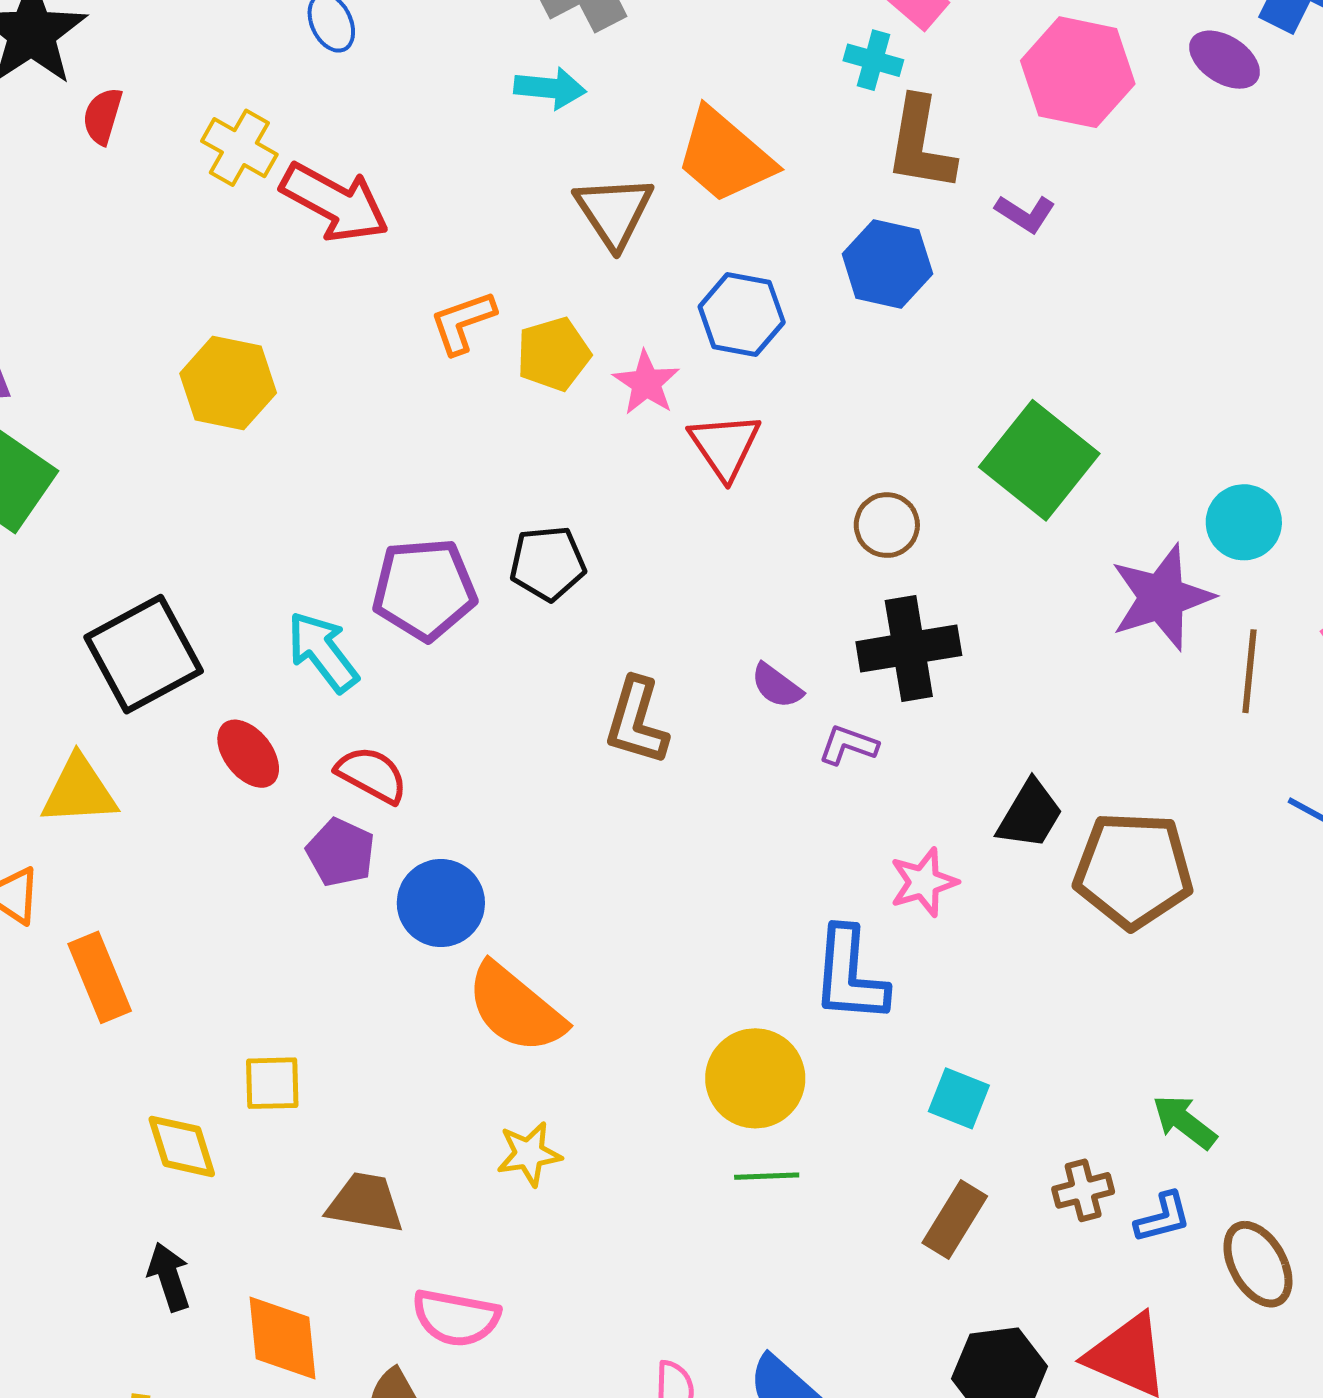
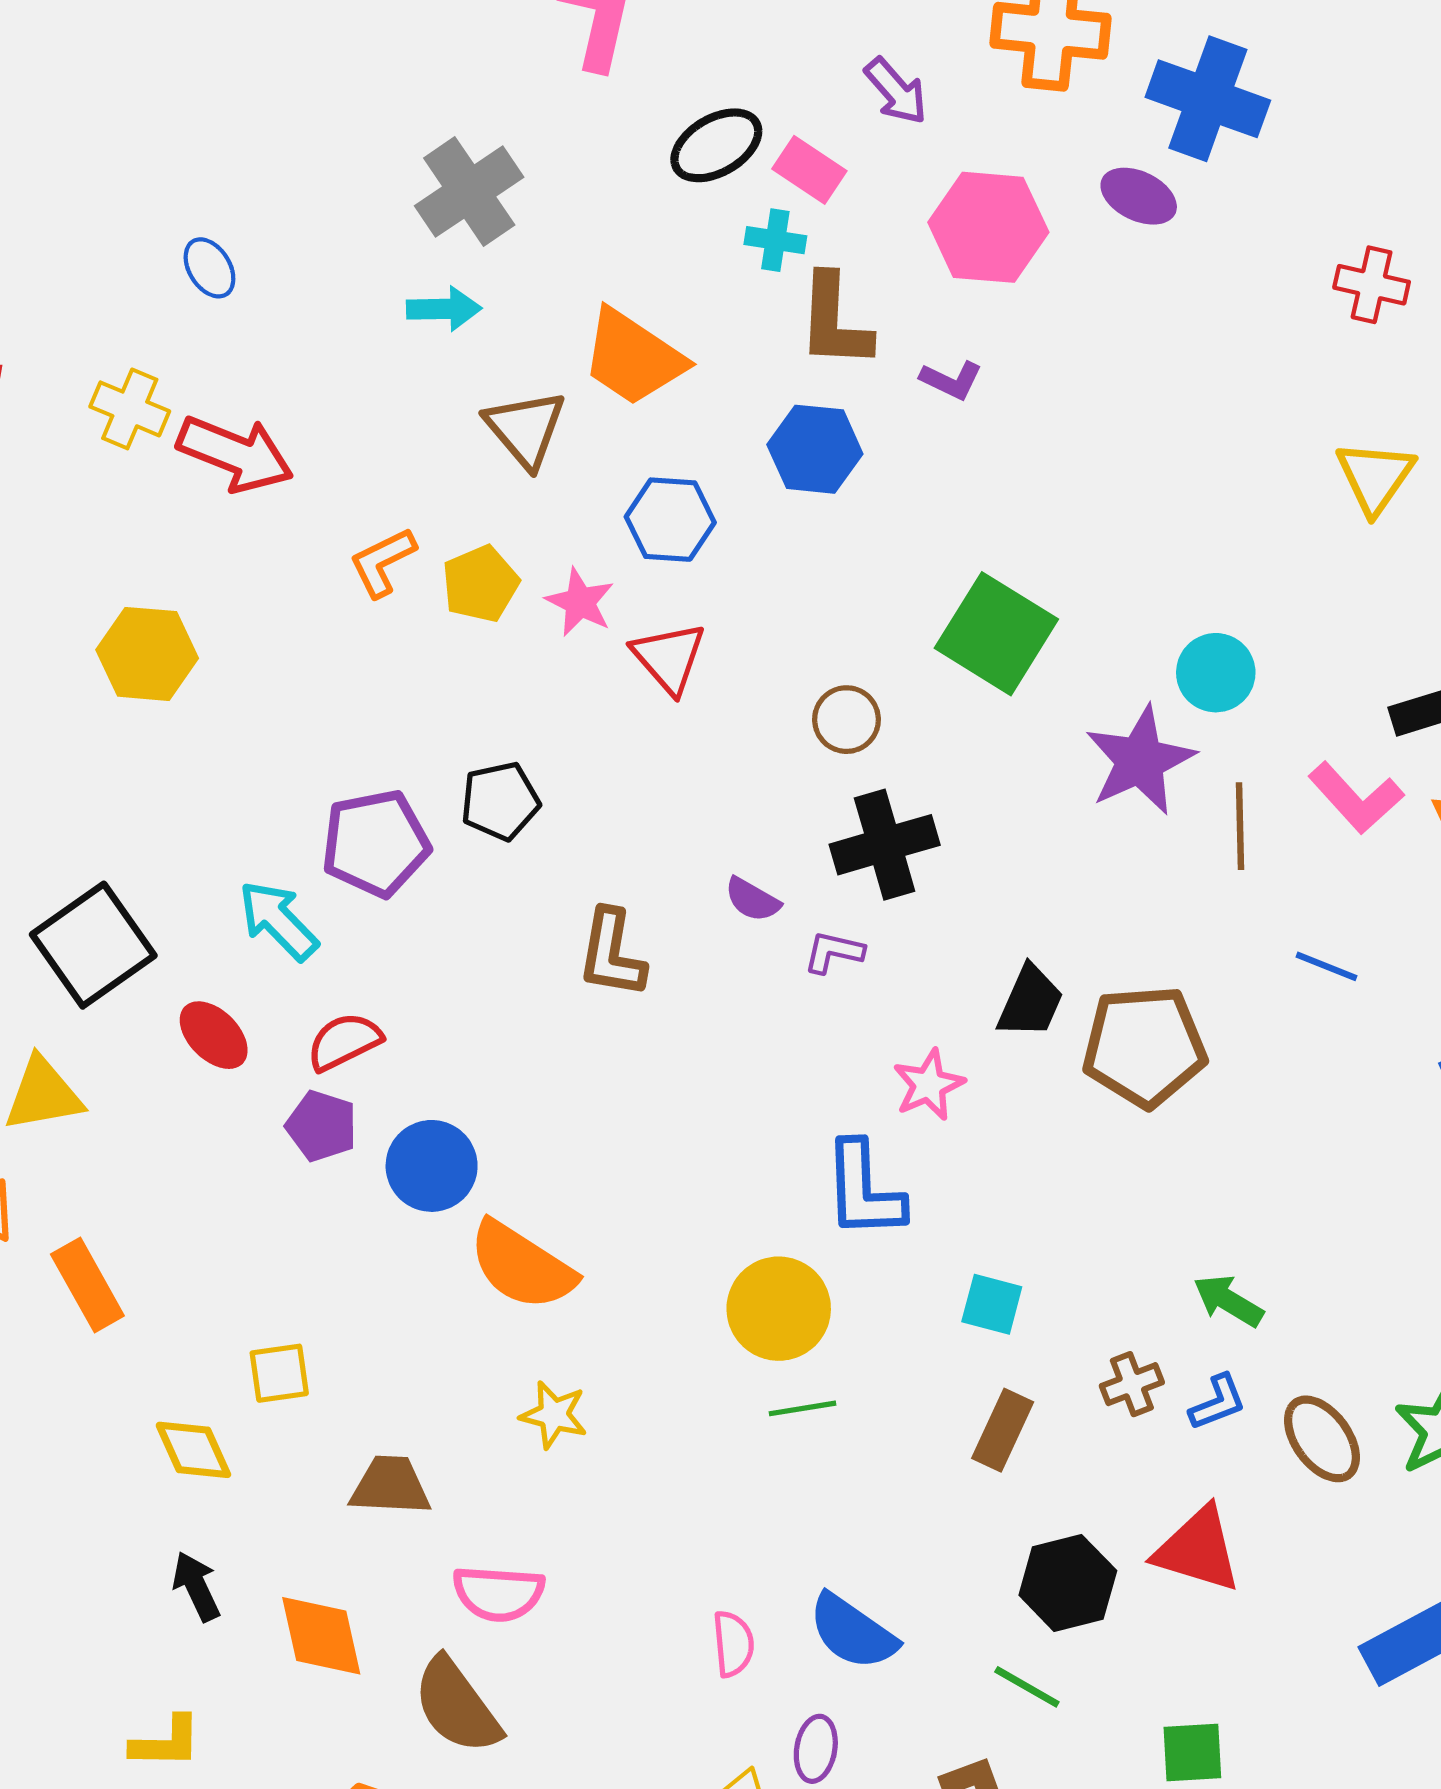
red semicircle: (372, 775) -> (344, 1042), turned -48
yellow star: (529, 1154) -> (554, 1415), turned 30

